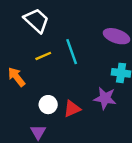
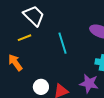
yellow line: (43, 56) -> (25, 38), moved

